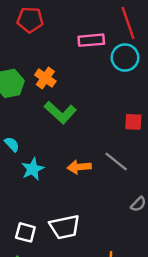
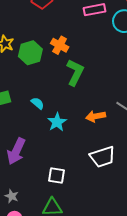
green L-shape: (60, 112) -> (75, 72), turned -100
white trapezoid: (65, 227) -> (103, 157), moved

